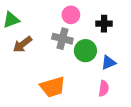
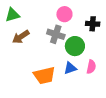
blue triangle: (108, 63) -> (70, 68), moved
pink semicircle: (104, 88) -> (91, 67), moved

